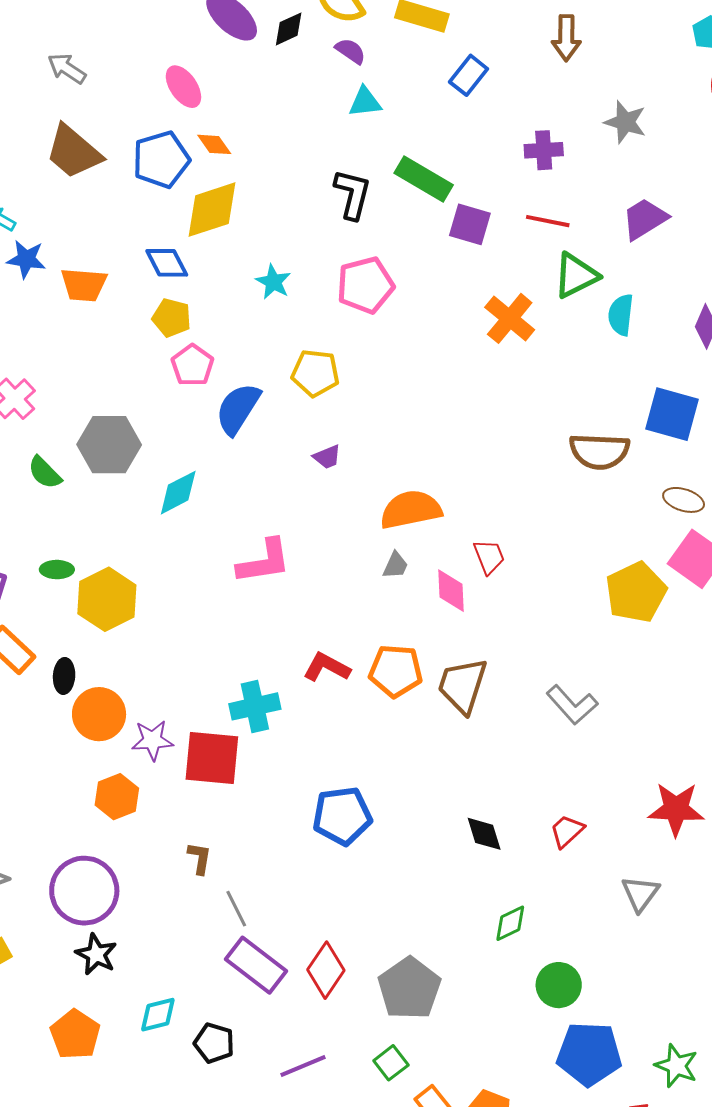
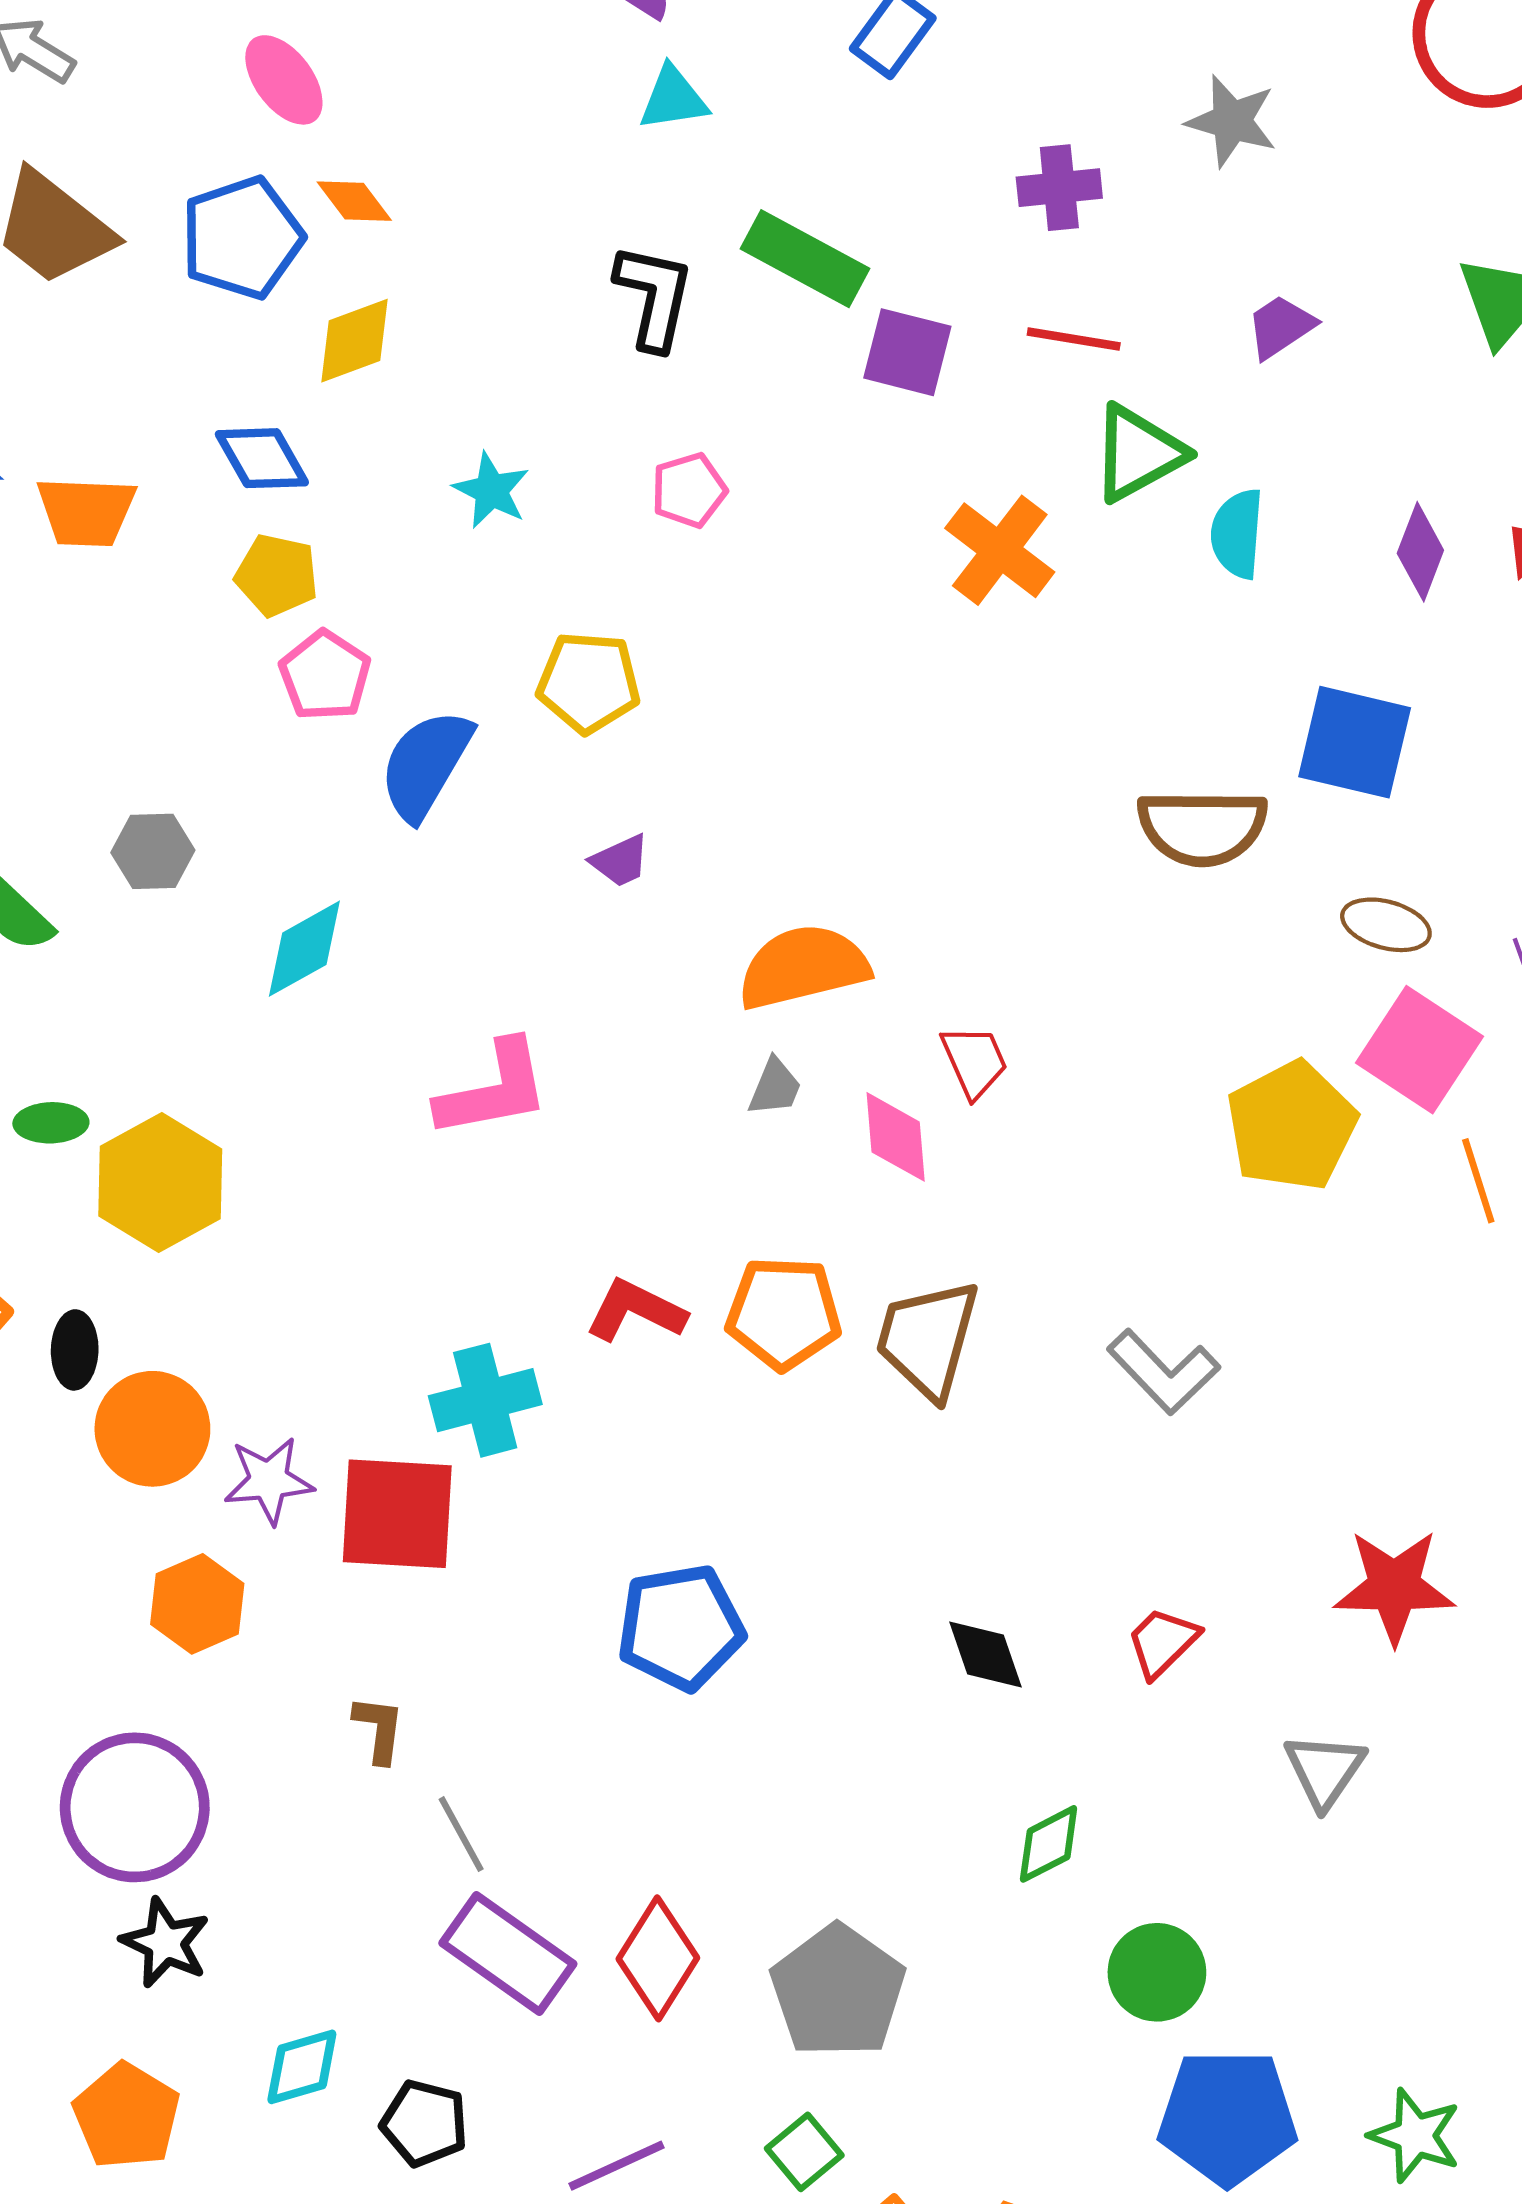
yellow diamond: (212, 210) -> (354, 341), size x0.7
purple trapezoid: (645, 219) -> (1281, 327), size x0.7
pink pentagon: (365, 285) -> (689, 490), size x0.6
gray hexagon: (109, 445) -> (153, 851), size x0.6

